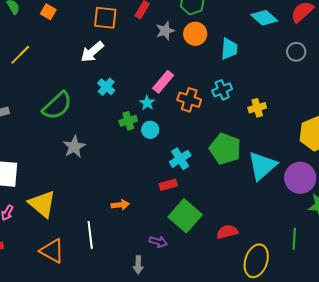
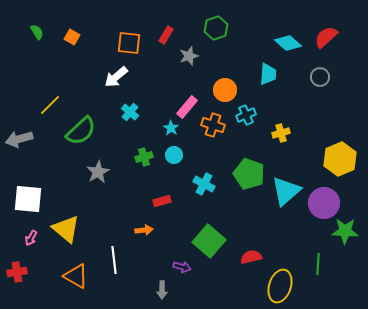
orange circle: (195, 34) -> (225, 90), moved
cyan trapezoid: (229, 49) -> (268, 74), moved
yellow line: (20, 55) -> (50, 105), moved
green cross: (128, 121) -> (144, 157), moved
cyan cross: (180, 159) -> (204, 184), turned -30
red rectangle: (168, 185) -> (162, 201), moved

